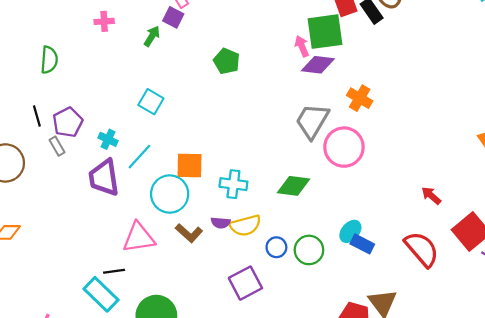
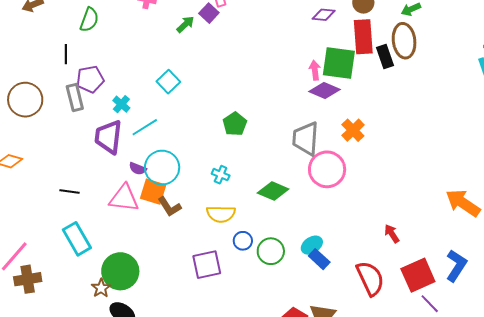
green pentagon: (227, 61) -> (235, 124), moved
black line: (37, 116) -> (66, 54), moved
gray trapezoid: (312, 121) -> (306, 139), turned -42
gray rectangle: (57, 146) -> (75, 98), size x1.5
orange square: (190, 165) -> (153, 192), moved
cyan cross: (233, 184) -> (221, 175), size x0.7
purple semicircle: (221, 223) -> (138, 169), moved
black line: (114, 271) -> (69, 192), moved

